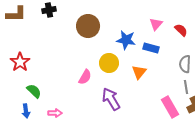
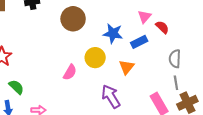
red semicircle: (181, 30) -> (162, 27), moved
blue rectangle: (151, 48) -> (139, 42), turned -42
purple arrow: (111, 99) -> (111, 96), moved

